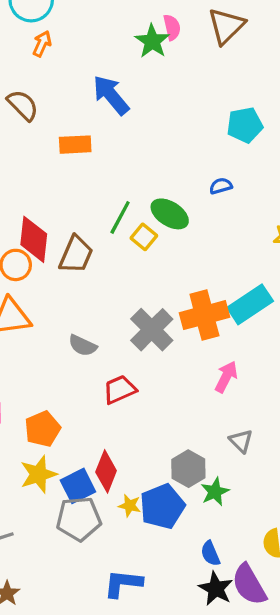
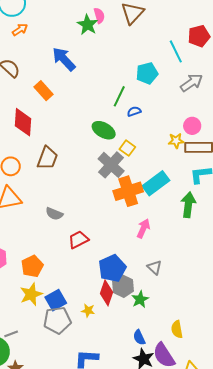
orange arrow: (42, 44) -> (20, 30), turned 35
orange rectangle: (75, 145) -> (43, 91), turned 54
green line: (120, 217) -> (119, 96), moved
yellow square: (144, 237) -> (127, 148), moved
red diamond: (34, 239) -> (23, 122), moved
gray cross: (152, 330) -> (111, 165), moved
red diamond: (106, 471) -> (106, 293), moved
blue pentagon: (162, 506) -> (112, 268), moved

